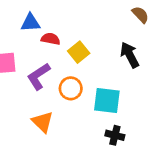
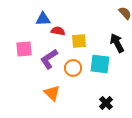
yellow square: (79, 52) -> (79, 41), turned 35
cyan square: (107, 100) -> (100, 64), moved
black cross: (115, 135) -> (106, 103), turned 32

